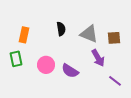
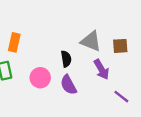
black semicircle: (61, 29) -> (66, 59), moved
purple semicircle: (70, 71) -> (68, 85), turned 30

